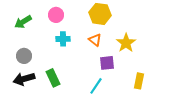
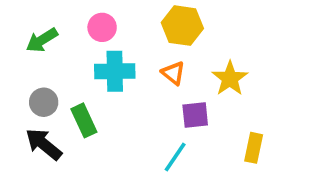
cyan cross: (63, 39) -> (115, 71), size x1.5
green rectangle: (53, 78) -> (84, 120), moved
black arrow: (24, 79) -> (44, 144), turned 55

